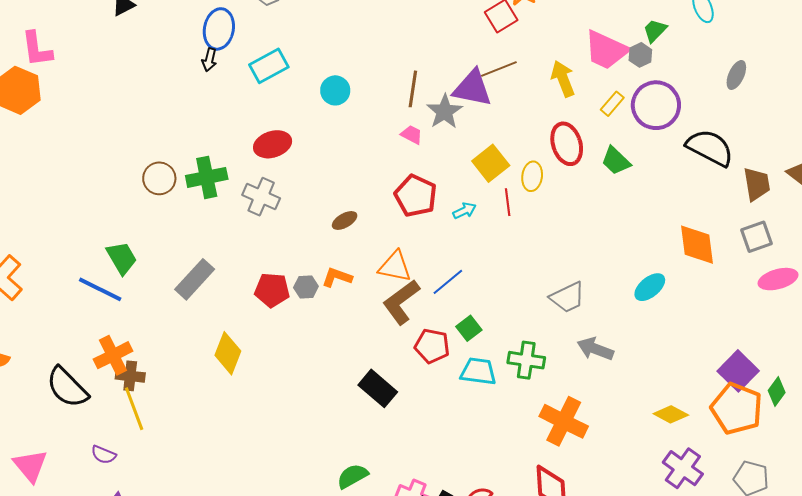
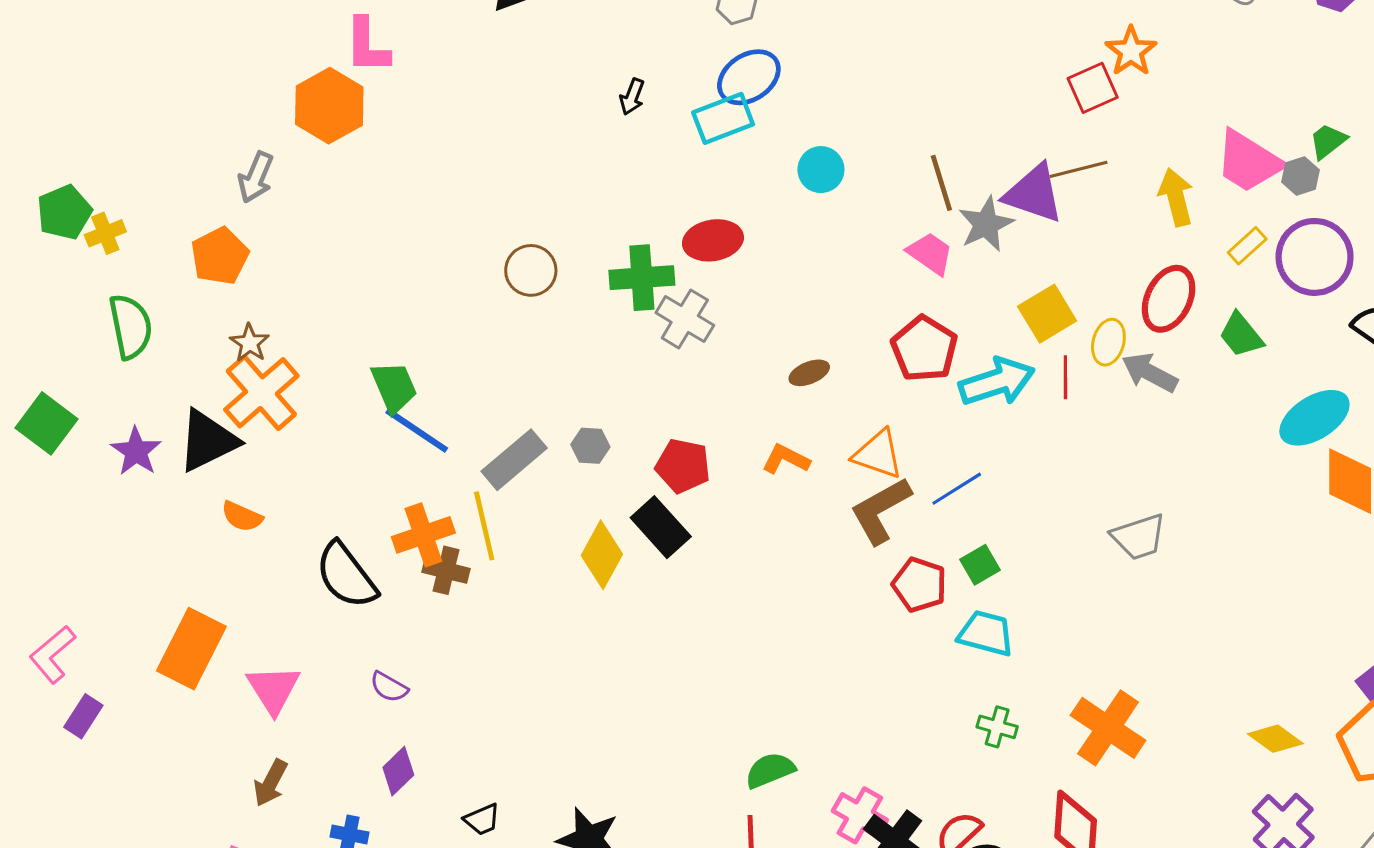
blue ellipse: (219, 29) -> (749, 77), moved, turned 39
brown line: (413, 89) -> (941, 183), turned -33
pink trapezoid: (412, 135) -> (930, 253), size x1.4
red ellipse: (567, 144) -> (1169, 299), turned 36
green cross: (207, 177) -> (642, 278), moved
cyan arrow: (464, 211) -> (997, 382), size x2.0
green trapezoid: (122, 258) -> (394, 387), moved
gray rectangle: (195, 279) -> (514, 460), moved
gray hexagon: (306, 287) -> (590, 446), moved
cyan ellipse: (650, 287) -> (1314, 418), moved, size x1.4
gray arrow: (595, 349) -> (1150, 373), moved
green cross: (526, 360) -> (997, 727), moved, size x0.7
black rectangle: (378, 388) -> (661, 527), moved
yellow line: (134, 409) -> (484, 526), moved

